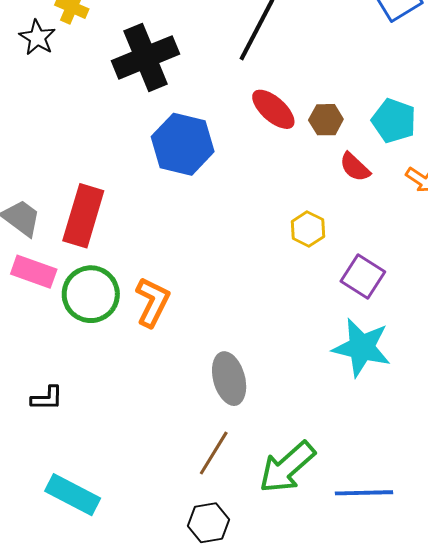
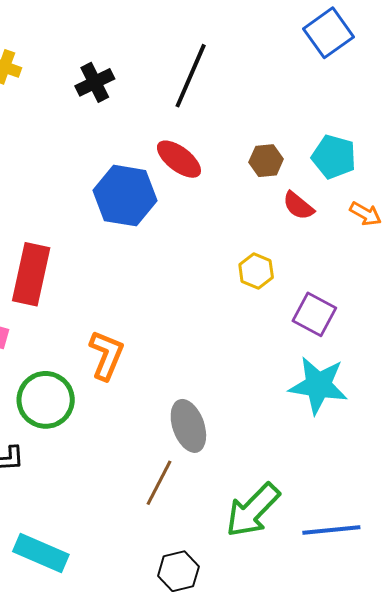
black cross: (146, 57) -> (95, 82), moved, size x0.6
red ellipse: (273, 109) -> (179, 159), moved
green circle: (91, 294) -> (46, 400), moved
brown line: (214, 453) -> (159, 483), moved

